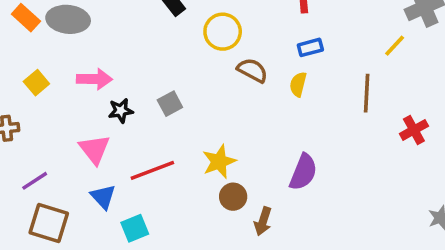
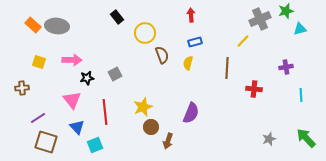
brown semicircle: (252, 70) -> (162, 55), turned 42
yellow square: (36, 83) -> (39, 62), turned -32
red cross: (414, 130) -> (254, 89), turned 35
red line: (152, 170) -> (105, 112), turned -75

